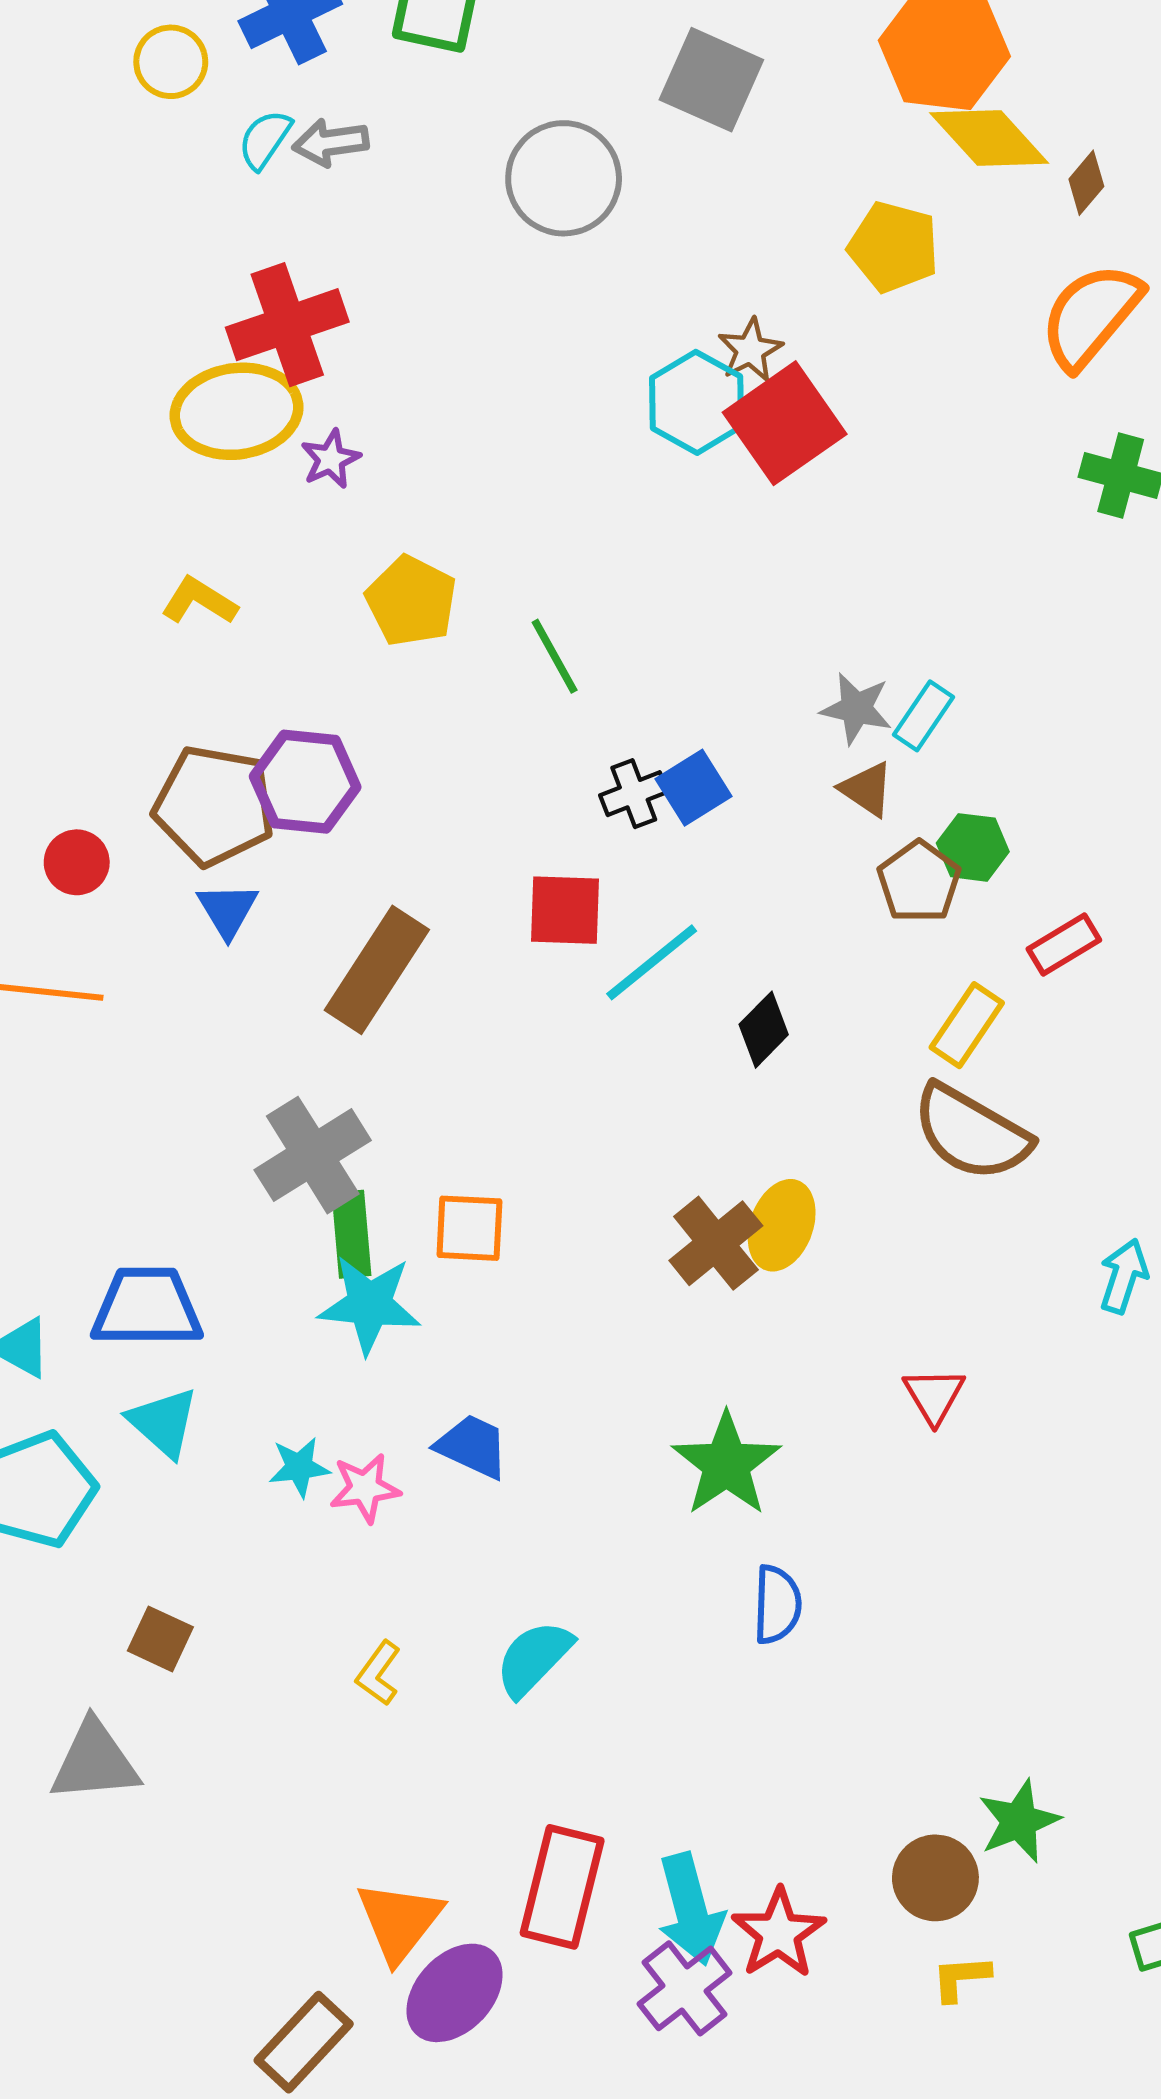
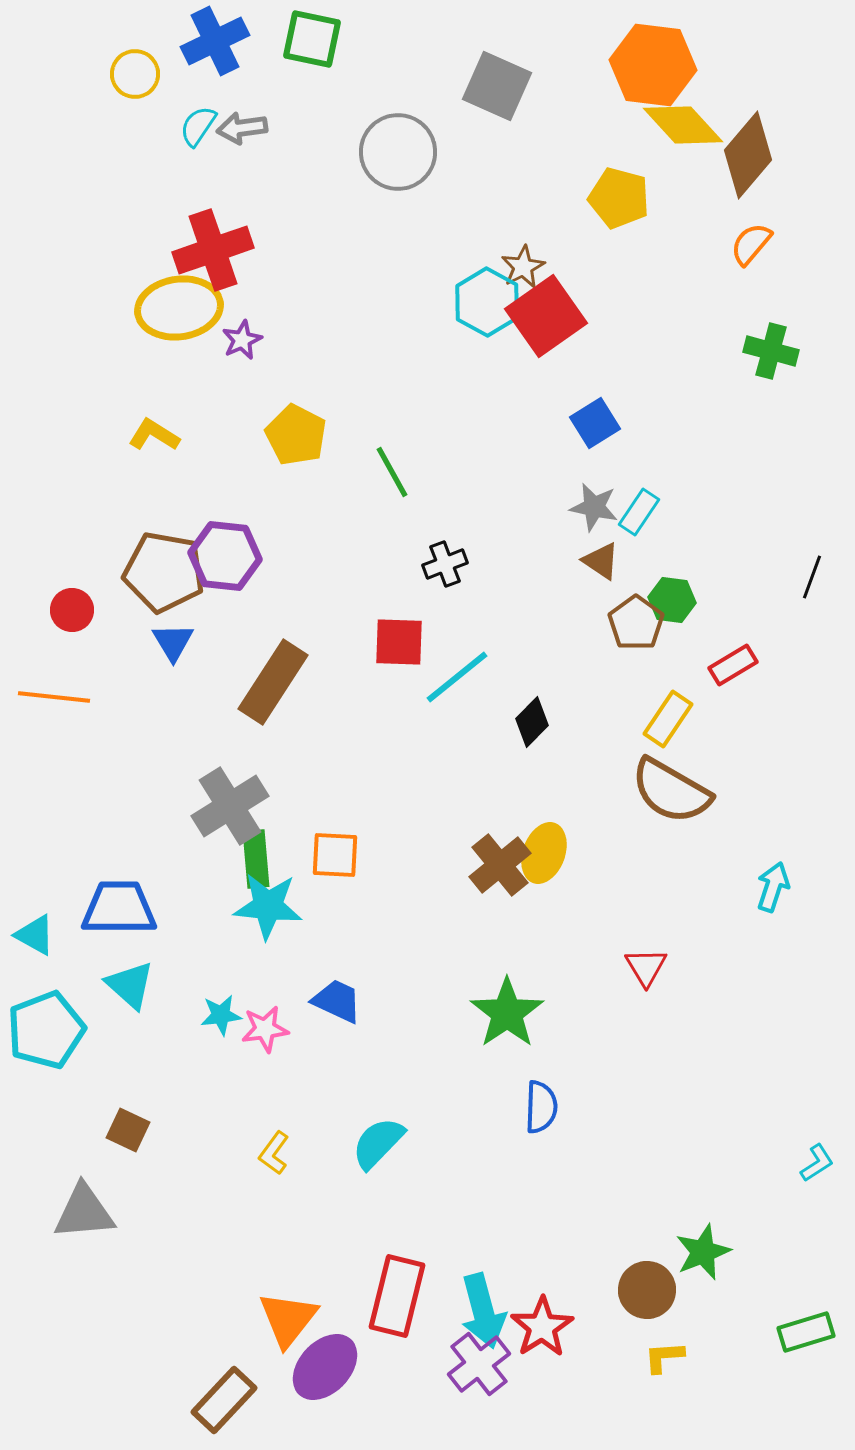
brown diamond: (1086, 183) -> (748, 155), size x2.0
orange semicircle: (1091, 316) -> (751, 244), size x0.6
blue square: (693, 788) -> (595, 423), moved

